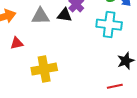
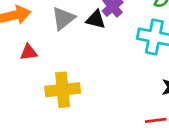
gray triangle: (40, 16) -> (63, 18), turned -42

